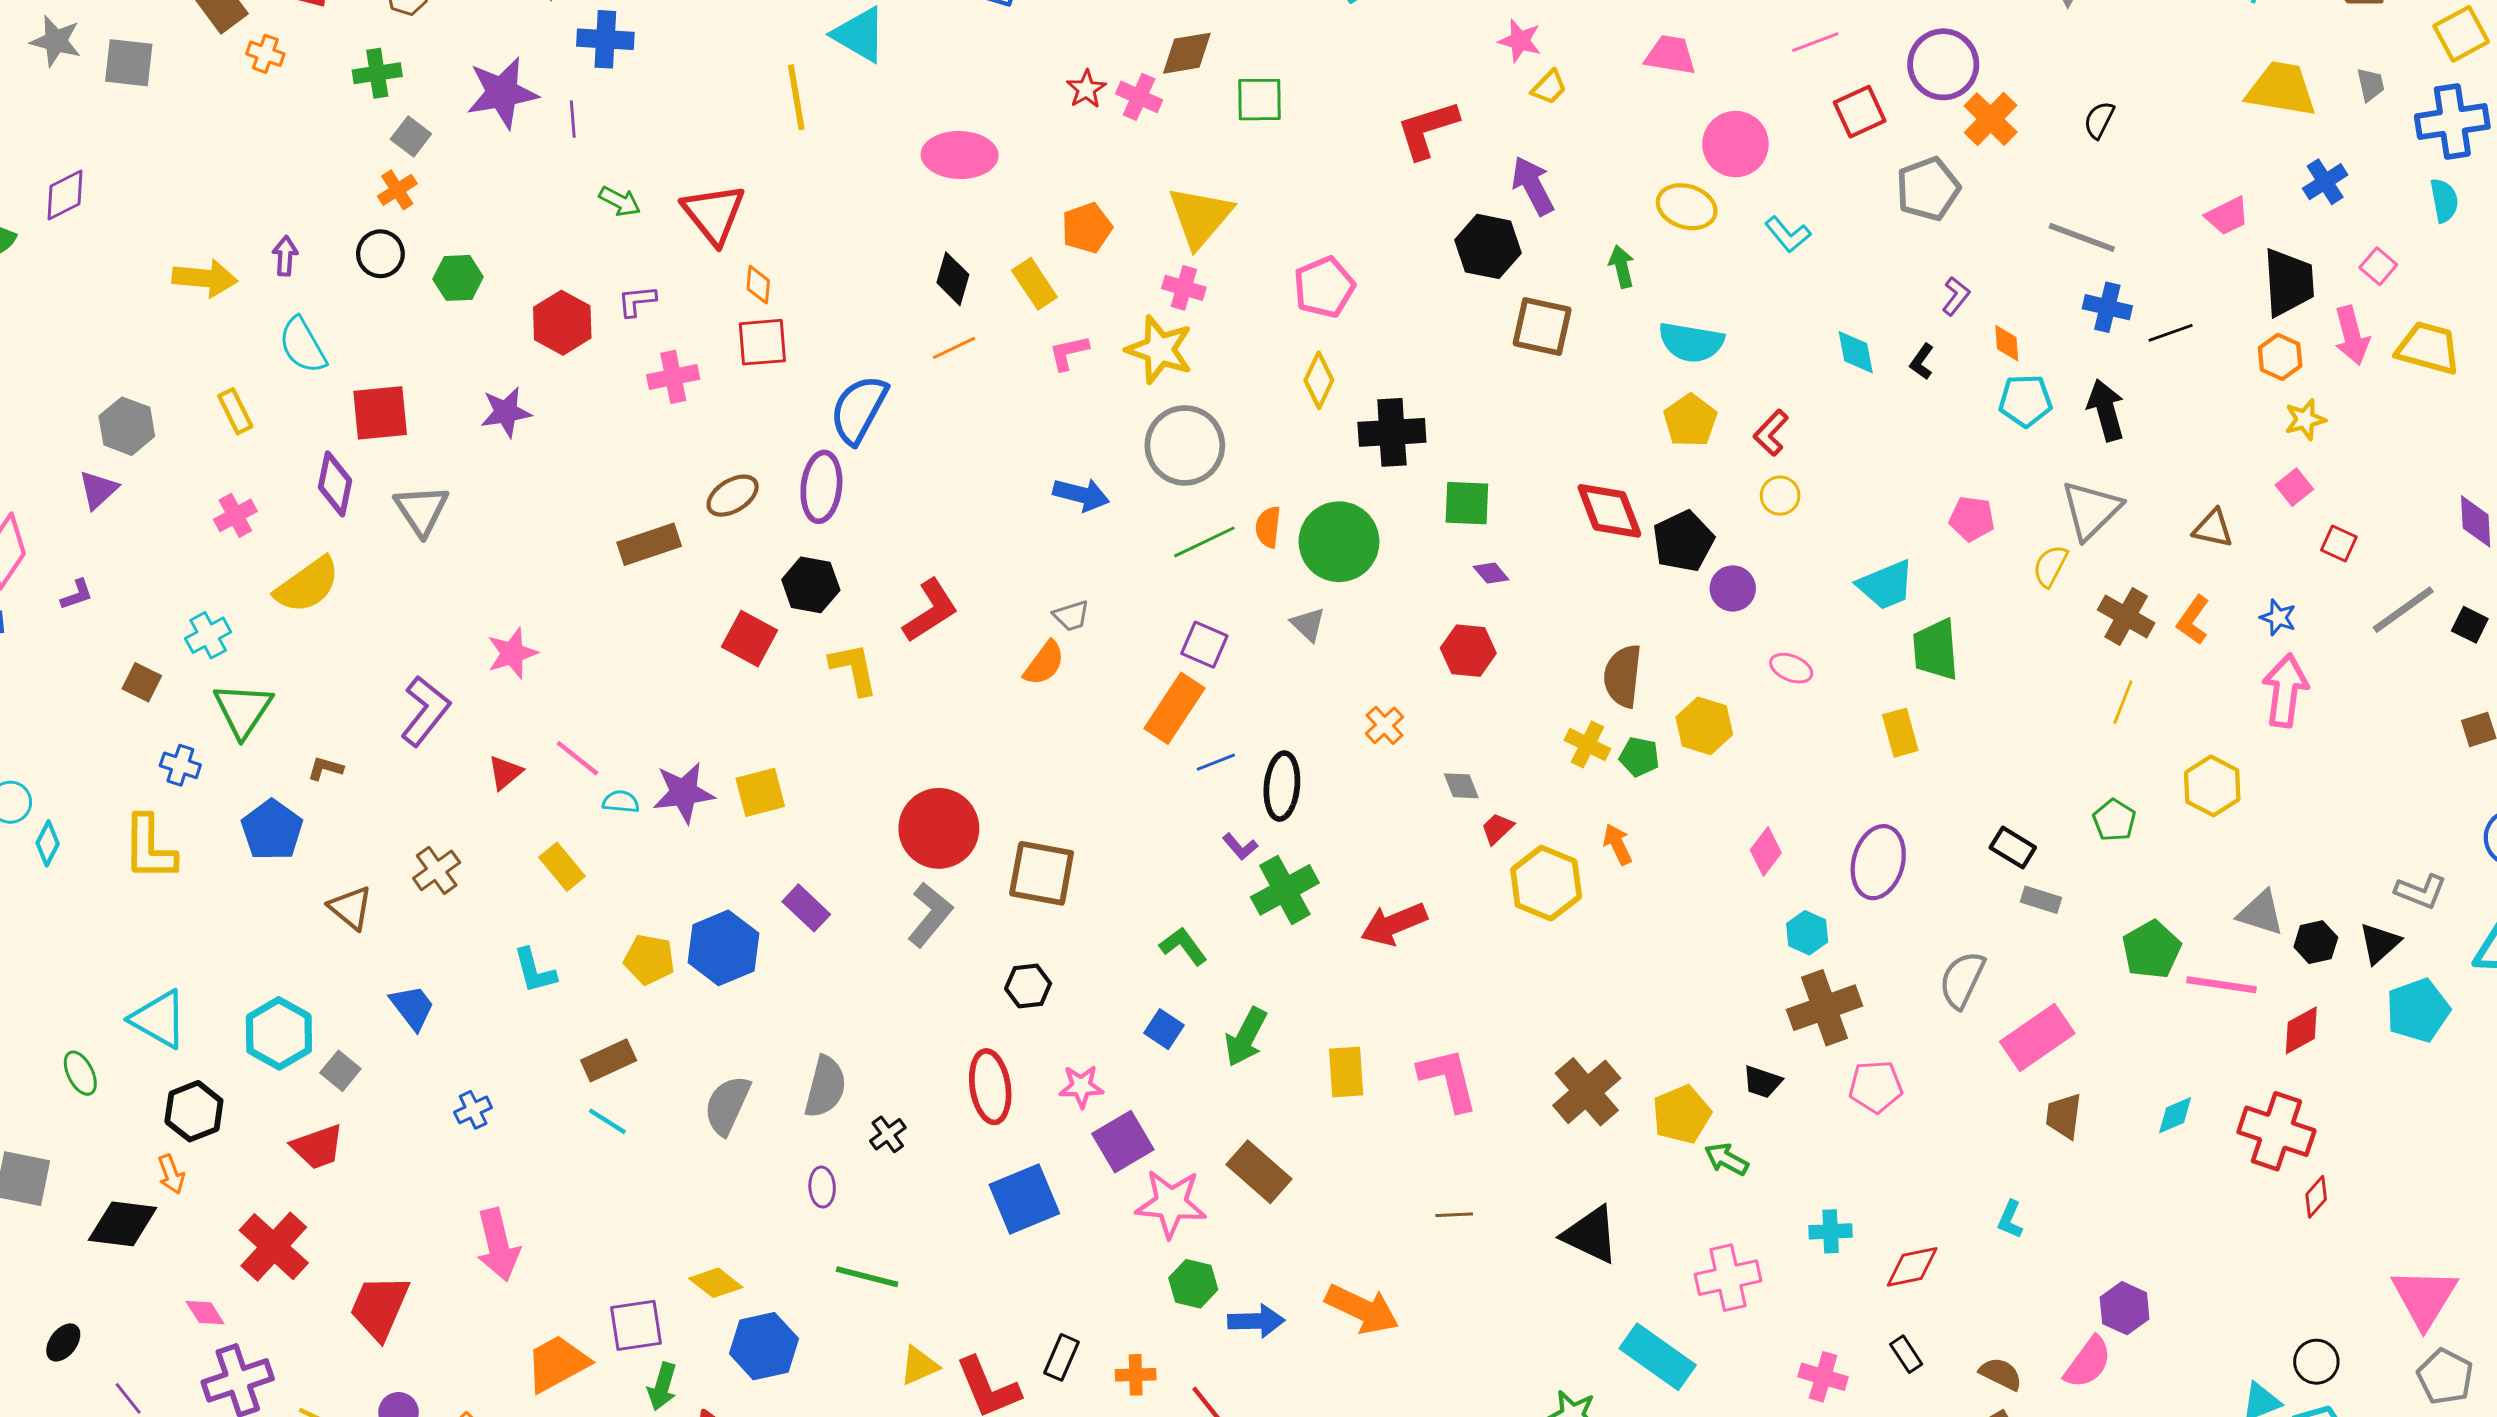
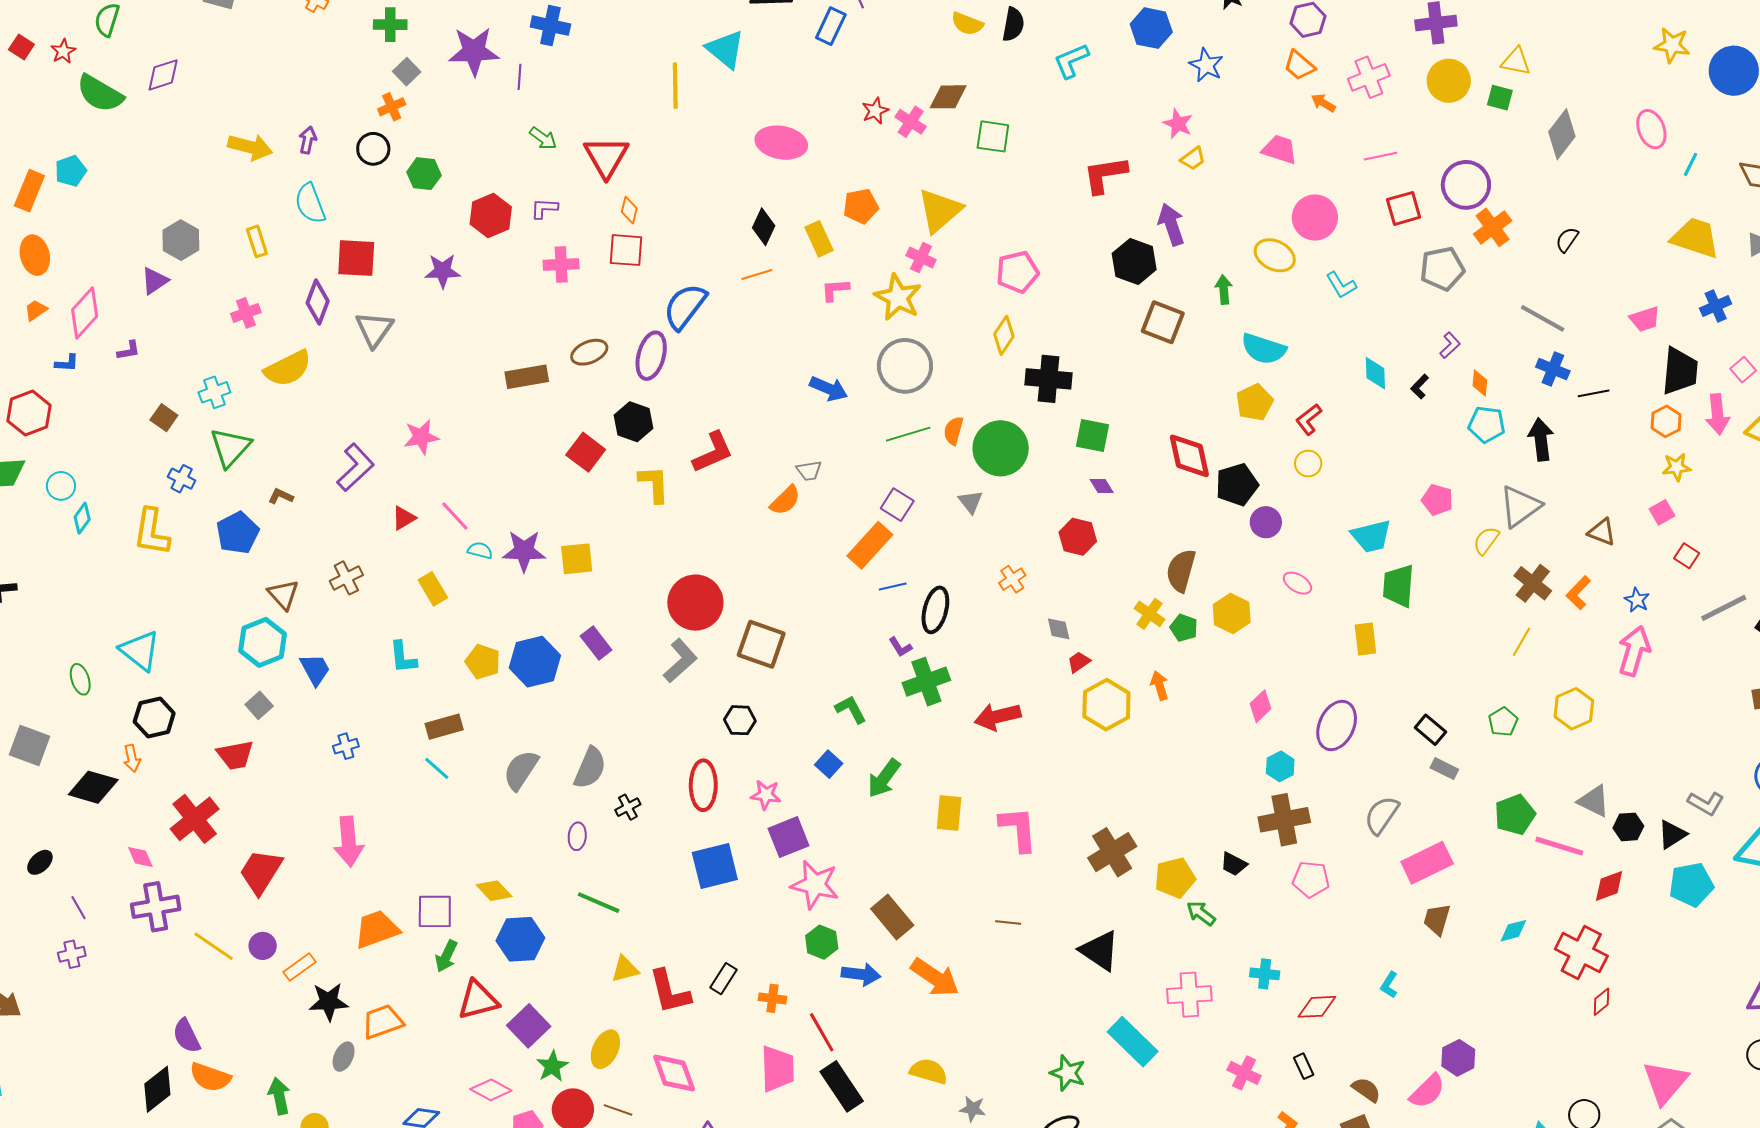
cyan hexagon: (279, 1033) -> (263, 642), moved
brown rectangle: (1259, 1172) -> (892, 917), moved

